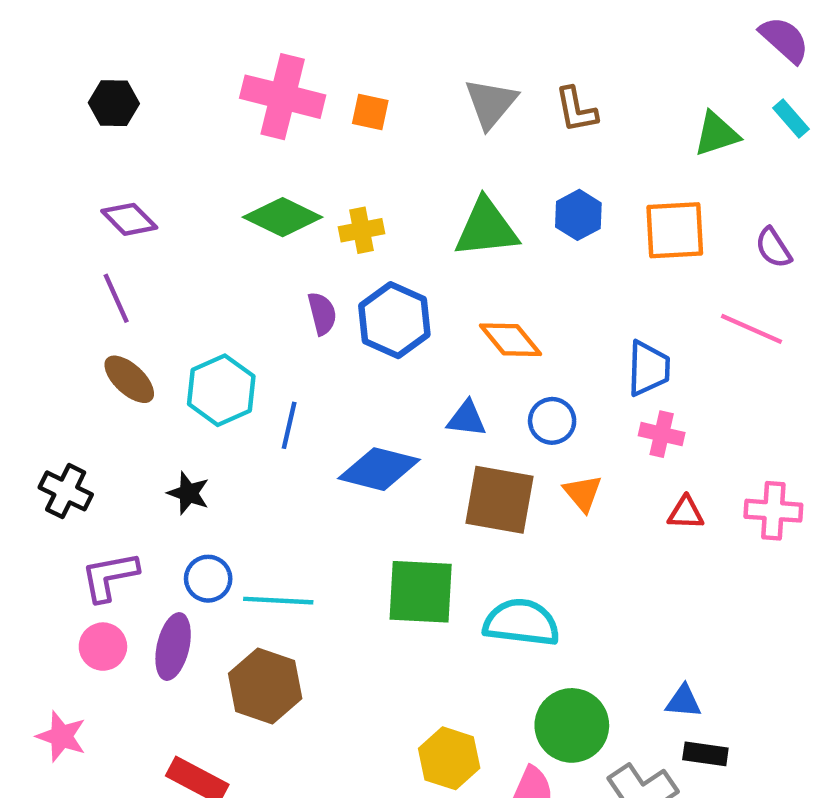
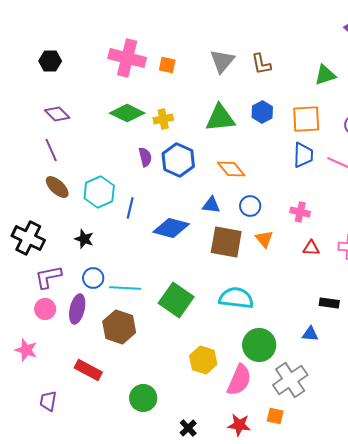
blue trapezoid: (648, 368) -> (303, 155), moved
black cross: (66, 491) -> (28, 238), size x1.4
green square: (421, 592) -> (176, 300), moved, turned 32
black rectangle: (705, 754) -> (329, 303), moved

